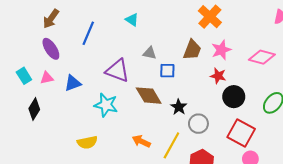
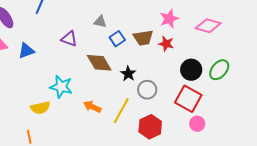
brown trapezoid: (192, 50) -> (143, 38), moved, turned 60
purple triangle: (117, 71) -> (69, 39), size x0.7
blue square: (167, 71) -> (117, 39), turned -35
black circle: (234, 97) -> (191, 70), moved
cyan star: (106, 105) -> (61, 87), moved

